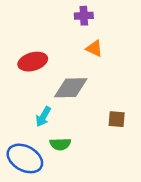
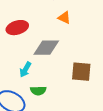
brown square: (117, 119) -> (81, 72), size x1.5

